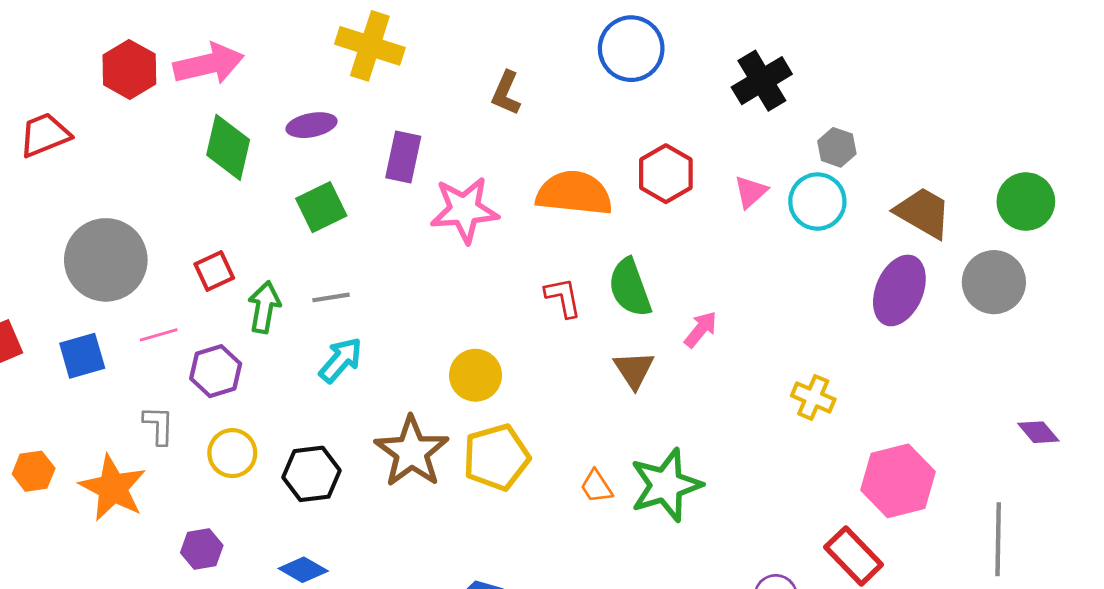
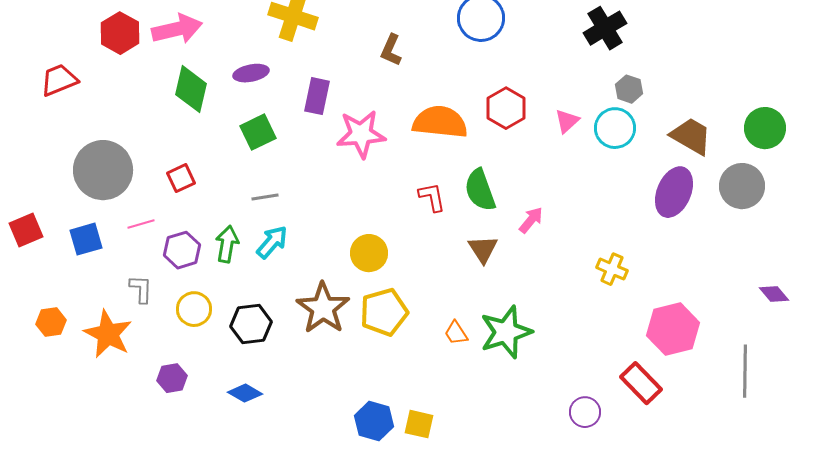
black cross: (762, 81) -> (605, 28), moved
green arrow: (264, 307) -> (227, 244), moved

